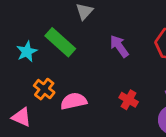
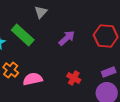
purple arrow: (119, 46) -> (67, 38), turned 84

